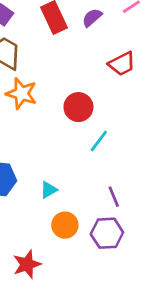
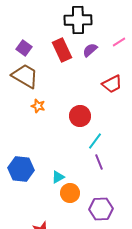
orange star: (21, 94) -> (38, 106), size x0.6
purple line: (114, 197) -> (99, 162), moved
orange circle: (65, 225) -> (70, 193), moved

